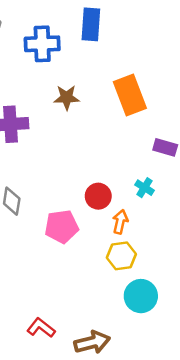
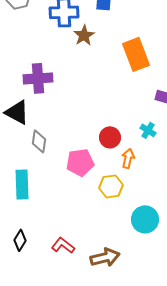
brown star: (67, 97) -> (84, 35), moved, turned -30
yellow hexagon: (121, 256) -> (111, 186), moved

